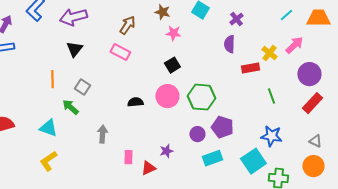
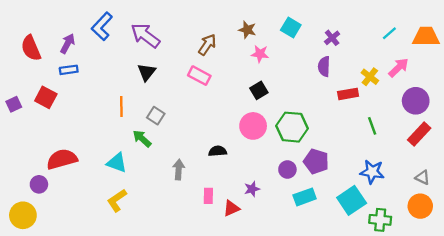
purple arrow: (73, 17) -> (145, 35), turned 52
black semicircle: (135, 102) -> (218, 151), moved

